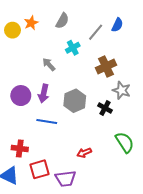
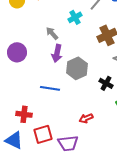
purple arrow: (44, 93) -> (57, 53), moved
purple circle: (21, 96) -> (17, 52), moved
black cross: (105, 108) -> (106, 83), moved

